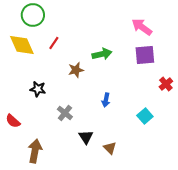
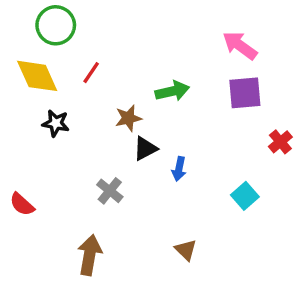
black star: (38, 89) -> (56, 123), moved
black triangle: (86, 137) -> (145, 149), moved, turned 35
brown arrow: (35, 151) -> (90, 255), moved

